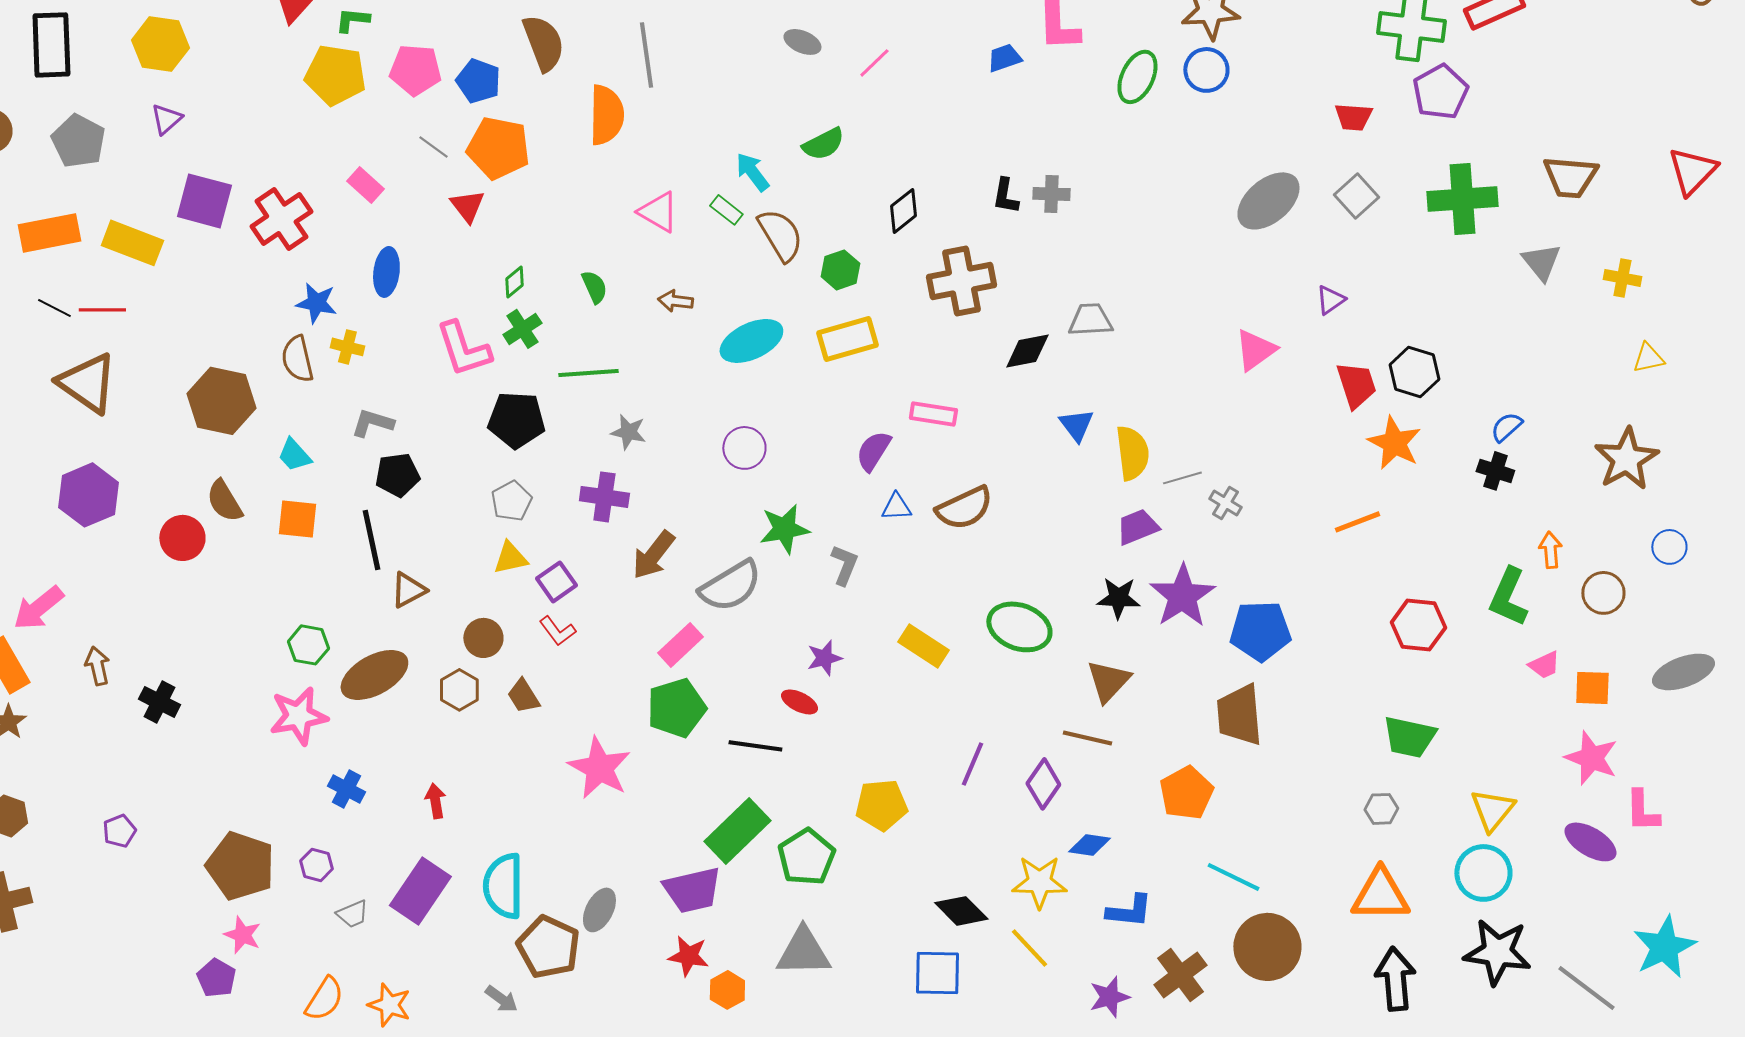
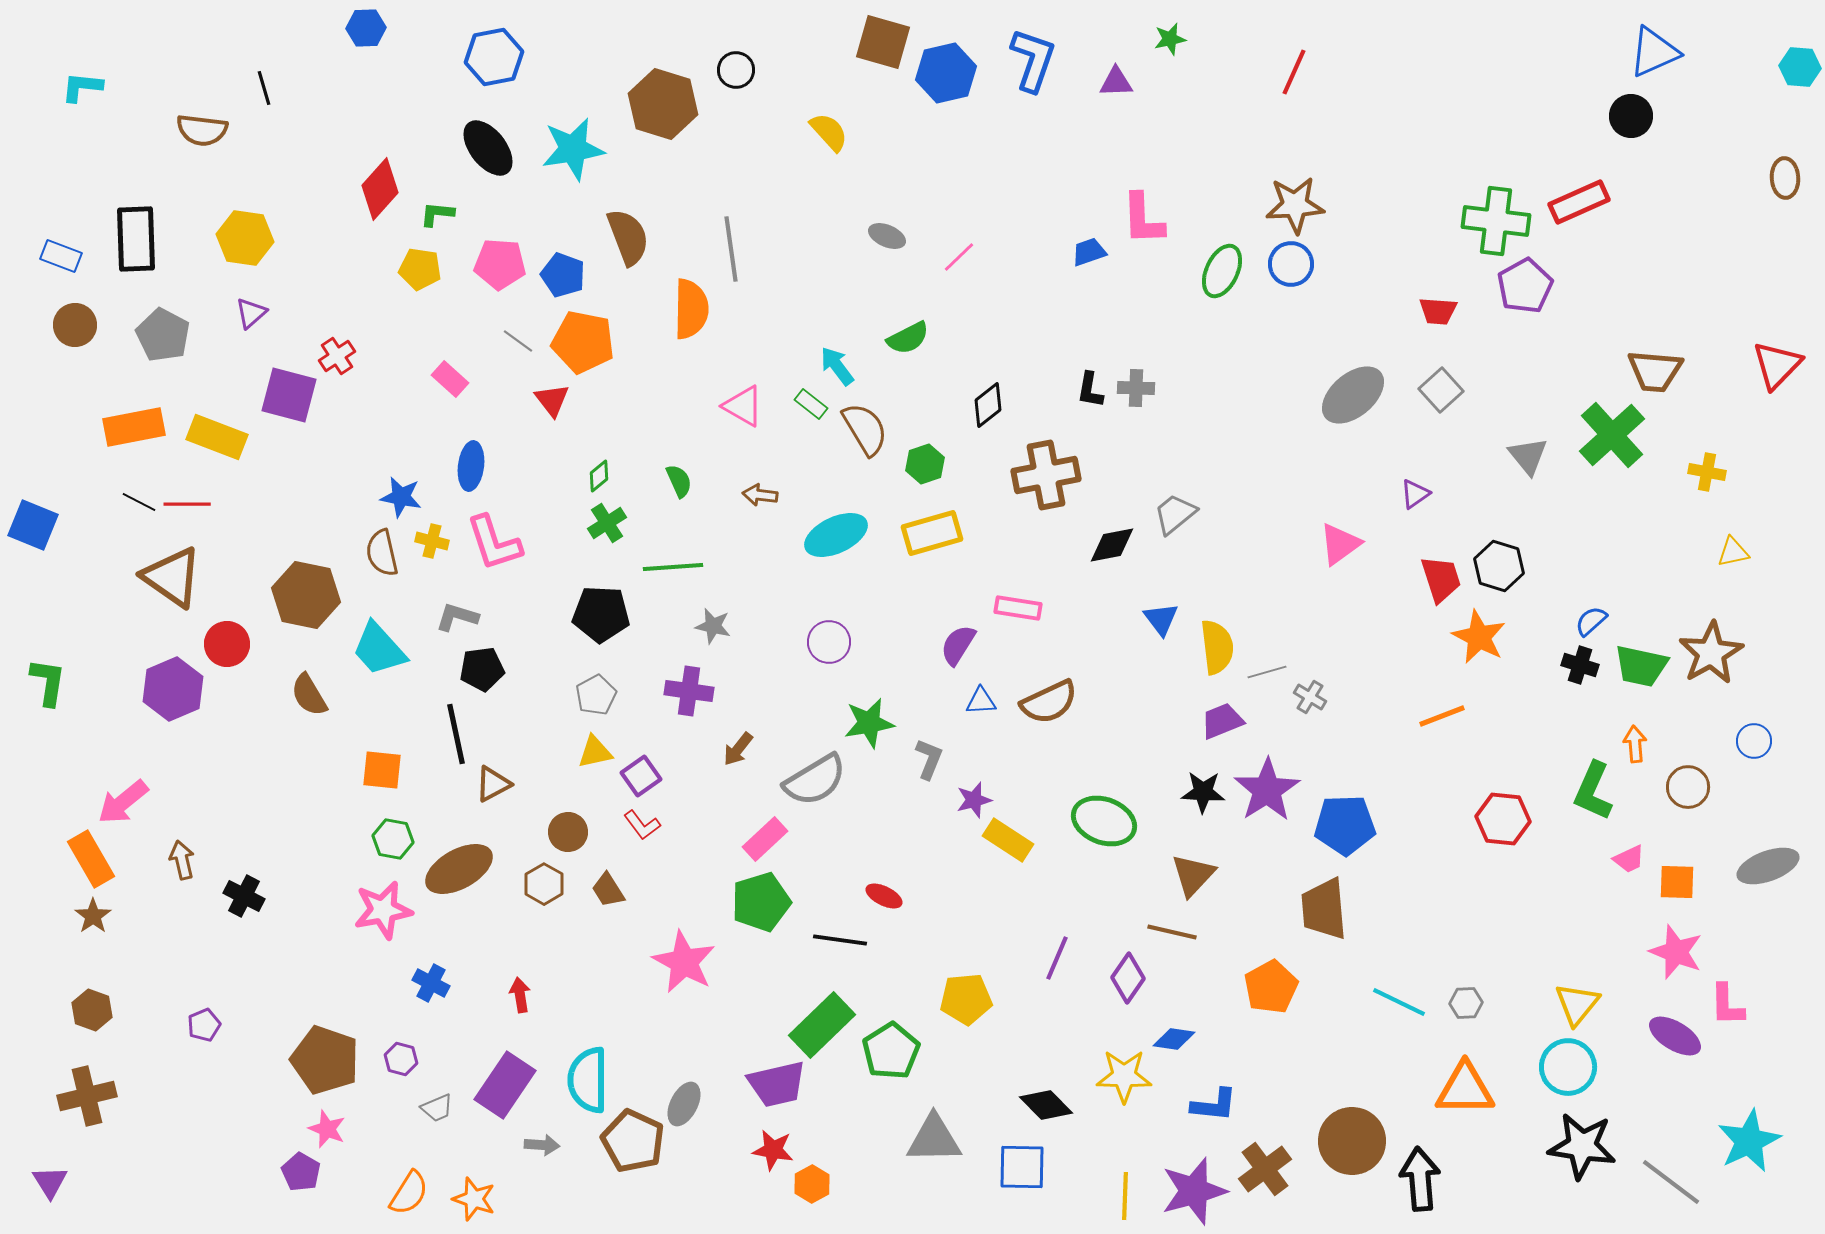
yellow pentagon: (335, 75) -> (420, 269), size x0.7
green cross: (1462, 199) -> (1612, 435), moved, turned -38
red cross: (281, 219) -> (337, 356), moved, size x0.6
gray triangle: (1541, 262) -> (1528, 456), moved
gray trapezoid: (1090, 320) -> (1175, 514), turned -36
pink L-shape: (463, 349) -> (494, 543), moved
cyan trapezoid: (294, 455) -> (379, 649), size x1.6
orange square: (297, 519) -> (382, 770), moved
red circle: (182, 538) -> (227, 644), moved
brown arrow: (653, 555) -> (738, 749), size x0.7
purple star: (824, 658) -> (974, 800), moved
green trapezoid: (1409, 737) -> (1641, 666), moved
cyan line: (1233, 877) -> (1399, 1002), moved
yellow line: (1029, 948) -> (1125, 1196), moved, turned 45
gray triangle: (803, 952) -> (934, 1139), moved
black arrow: (1395, 979) -> (1420, 1179), moved
purple star: (1109, 997) -> (1194, 1191), size x1.6
gray arrow: (501, 999) -> (542, 1145), moved, turned -32

